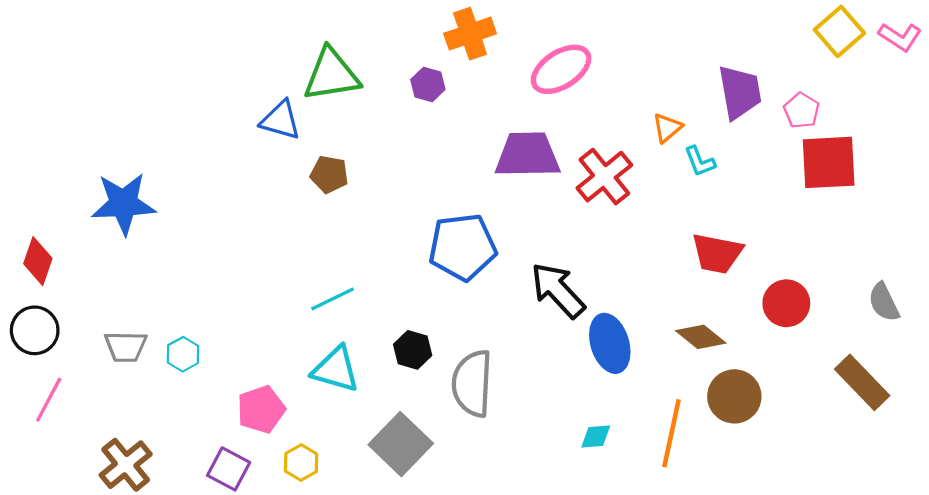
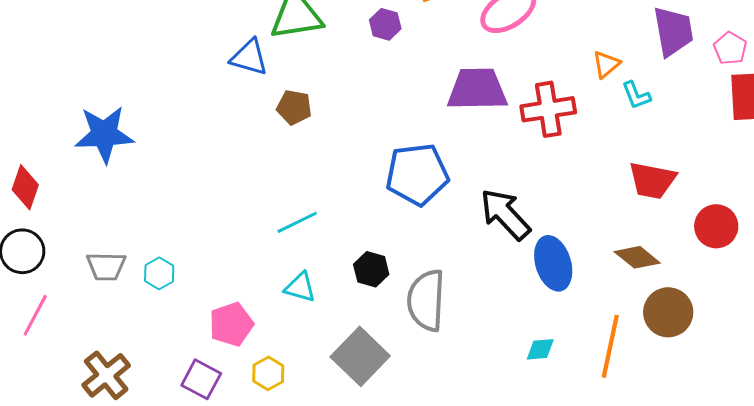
red cross: (604, 177) -> (548, 109), turned 30
cyan triangle: (336, 369) -> (300, 287), size x0.7

